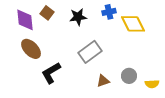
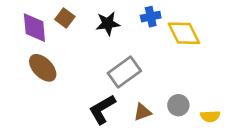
black L-shape: (51, 73) -> (102, 109), moved

